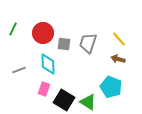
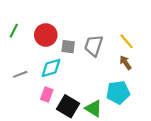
brown arrow: (118, 59) -> (126, 63), turned 40
cyan diamond: (48, 64) -> (51, 68), turned 75
cyan pentagon: (111, 87) -> (118, 92), turned -30

